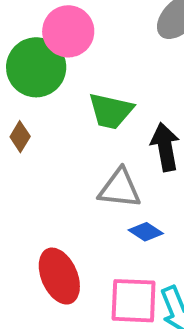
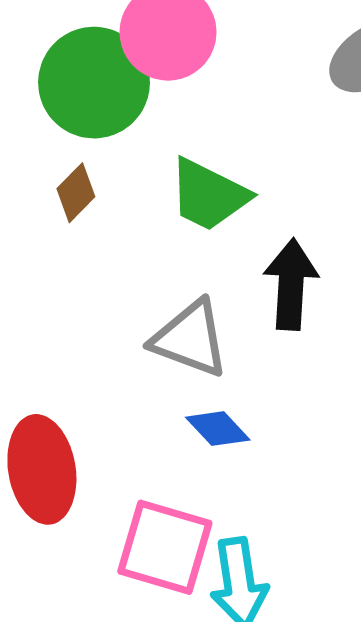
brown diamond: (20, 137) -> (76, 193), moved

